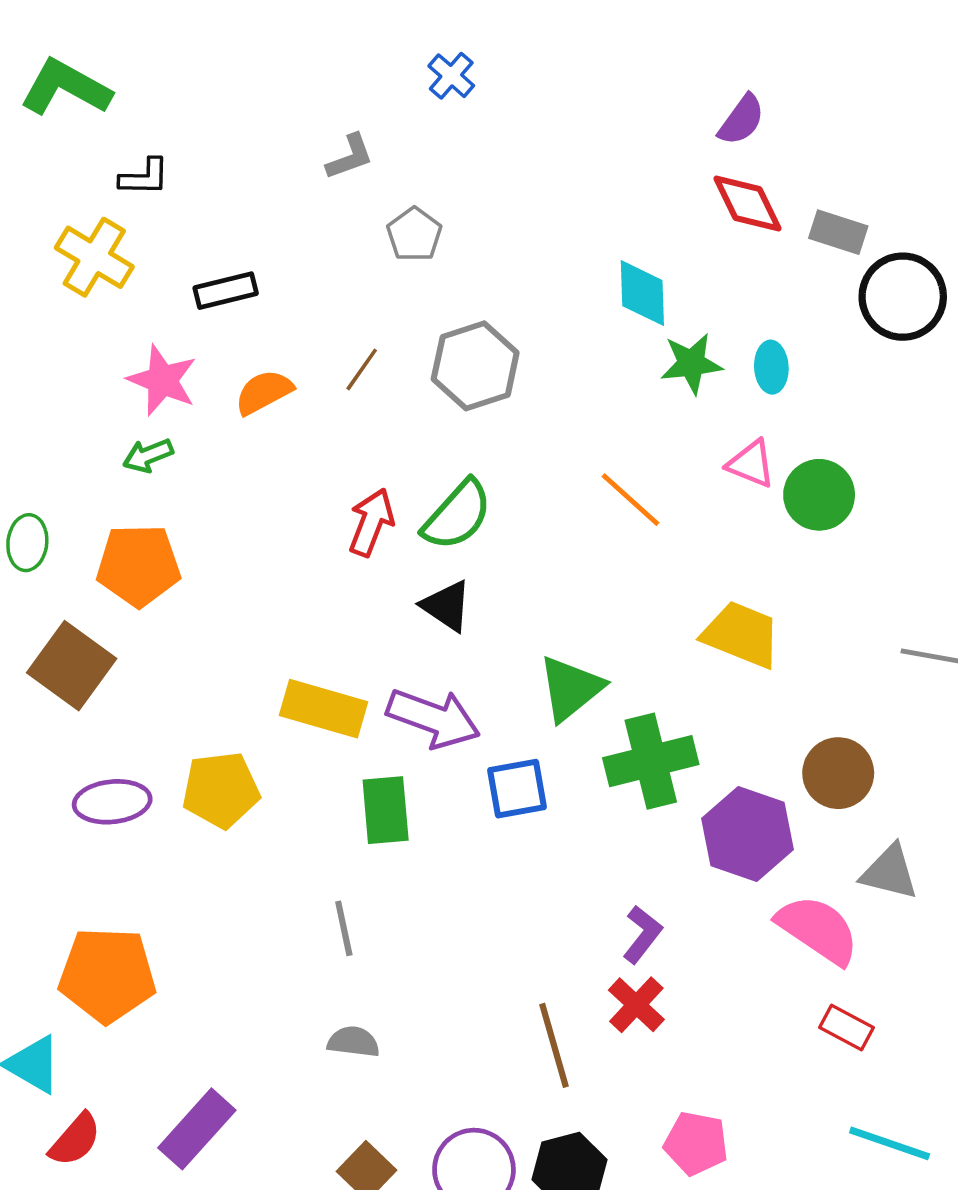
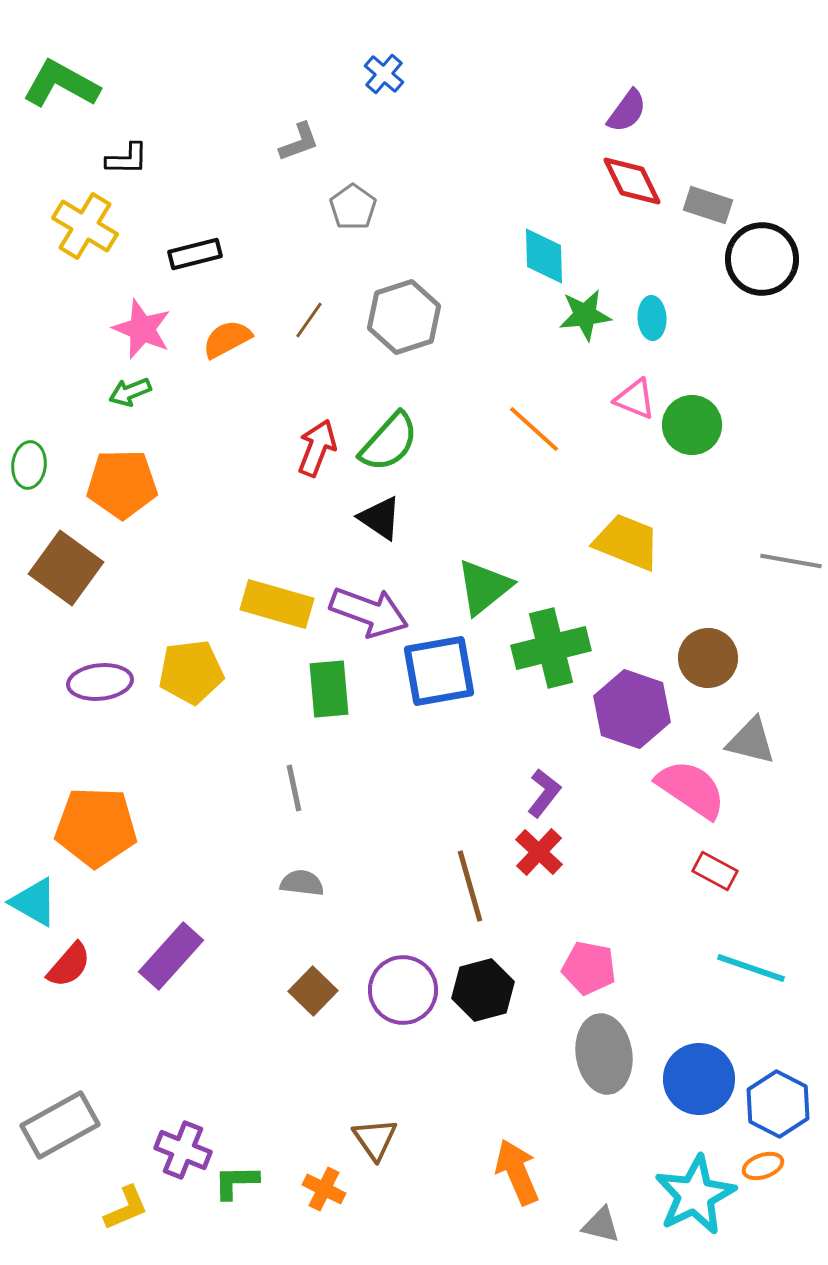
blue square: (517, 789) -> (439, 671), size x1.4

